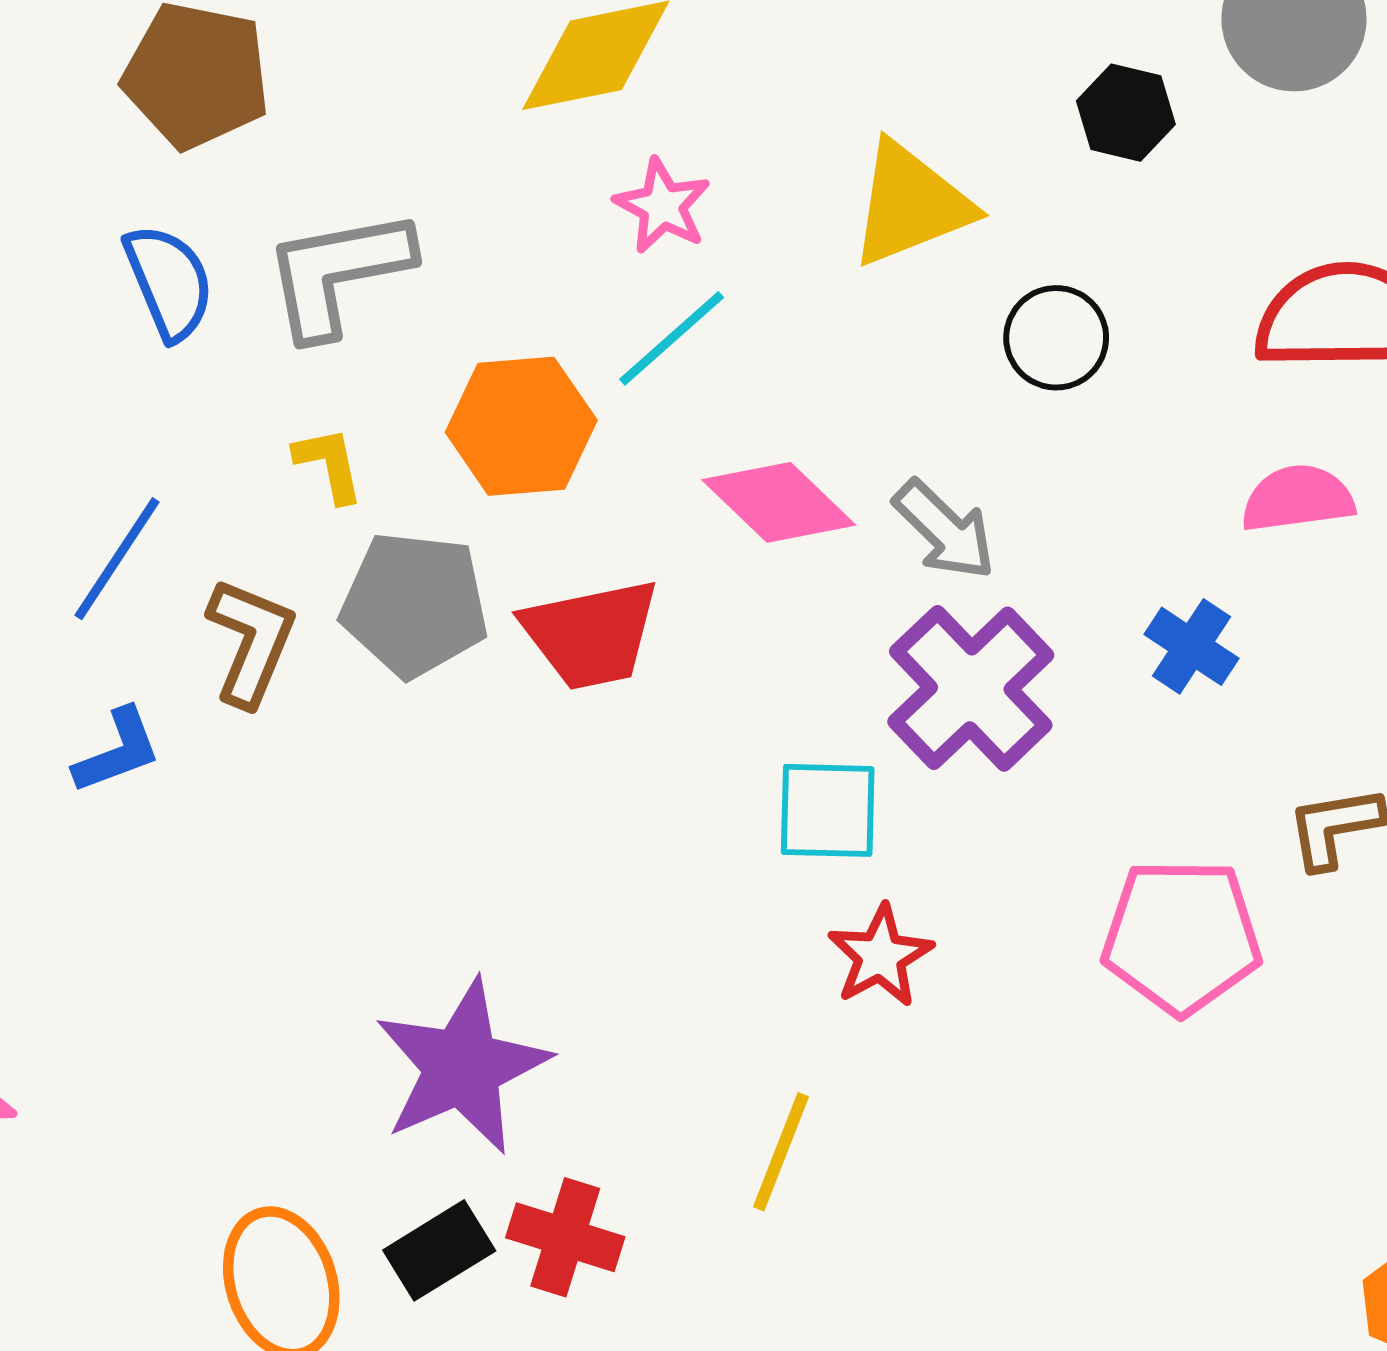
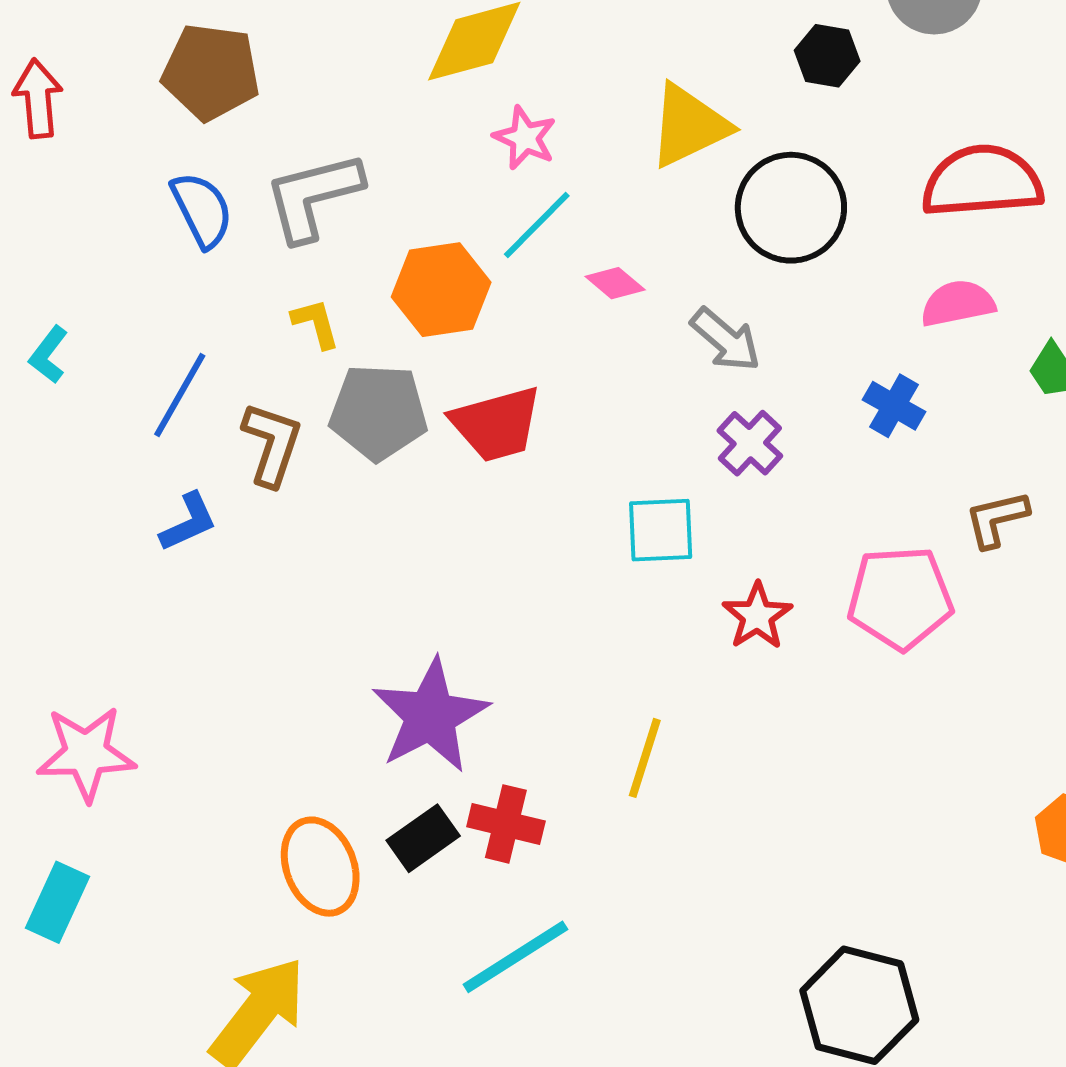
black circle: (1056, 338) -> (791, 208), size x1.6
pink diamond: (779, 502) -> (615, 283), moved, size x0.6
purple cross: (971, 688) -> (750, 443), size x0.6
red star: (880, 956) -> (757, 616), moved

